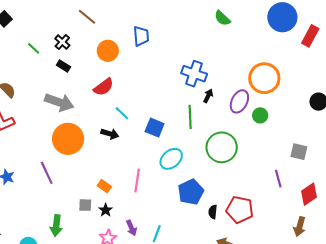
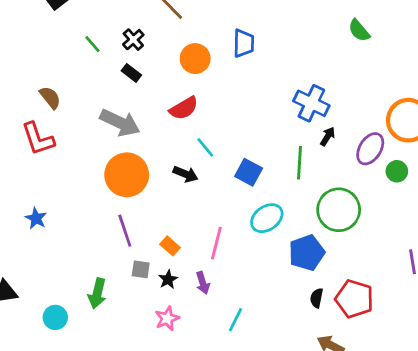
purple line: (47, 173) -> (125, 231), moved
blue pentagon: (191, 192) -> (307, 253), moved
purple arrow: (131, 228) -> (203, 283), moved

